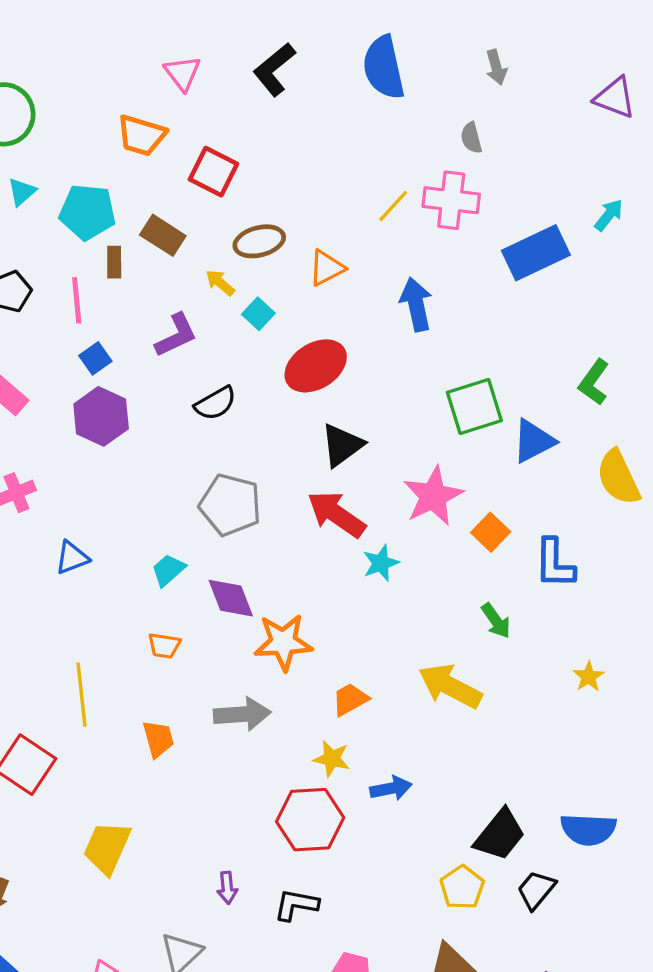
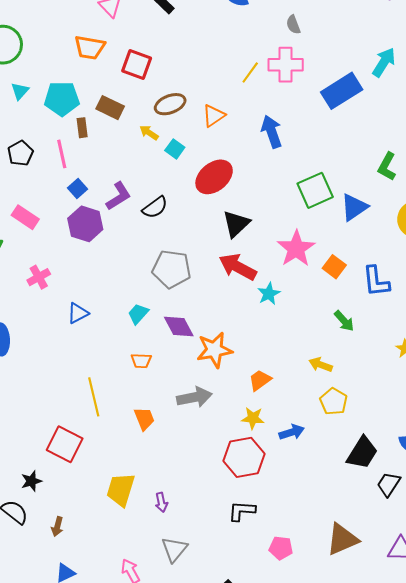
cyan arrow: (609, 215) -> (384, 62), size x1.4
purple L-shape: (176, 335) -> (119, 196), moved
yellow arrow: (450, 686) -> (321, 365), size x0.6
yellow pentagon: (462, 887) -> (334, 401), moved
purple arrow: (227, 888) -> (161, 502), moved

